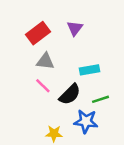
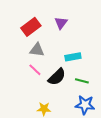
green line: (101, 99) -> (82, 81), turned 32
blue star: (86, 121) -> (85, 105), moved

